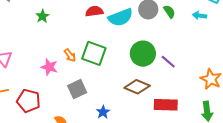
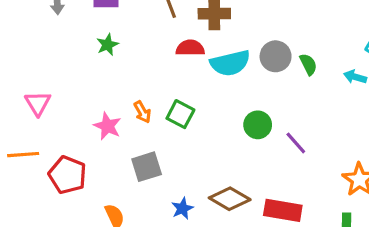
green square: (94, 53) -> (180, 114), size x0.7
green circle: (143, 54) -> (258, 125), size x0.7
brown diamond: (137, 87) -> (230, 199), moved

